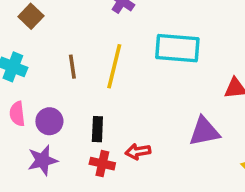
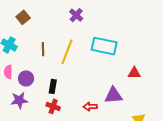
red arrow: (138, 152) -> (90, 107), moved

